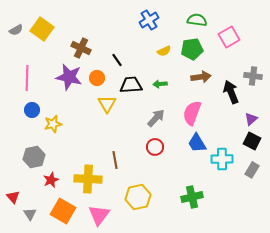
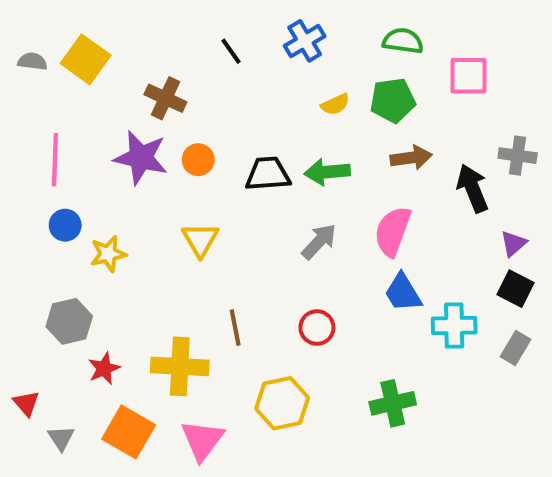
gray semicircle: (16, 30) -> (32, 61), turned -144
pink square: (229, 37) -> (468, 76), turned 30
black line: (117, 60) -> (231, 51), moved
green arrow: (160, 84) -> (327, 172), size x1.5
yellow triangle: (107, 104) -> (200, 240), moved
red circle: (155, 147) -> (317, 328), moved

